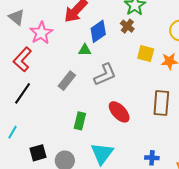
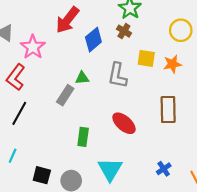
green triangle: (85, 50) -> (82, 78), moved
gray L-shape: (105, 75) -> (117, 75), moved, turned 130
black square: (38, 153) -> (42, 175), turned 36
blue cross: (152, 158) -> (164, 169), turned -32

